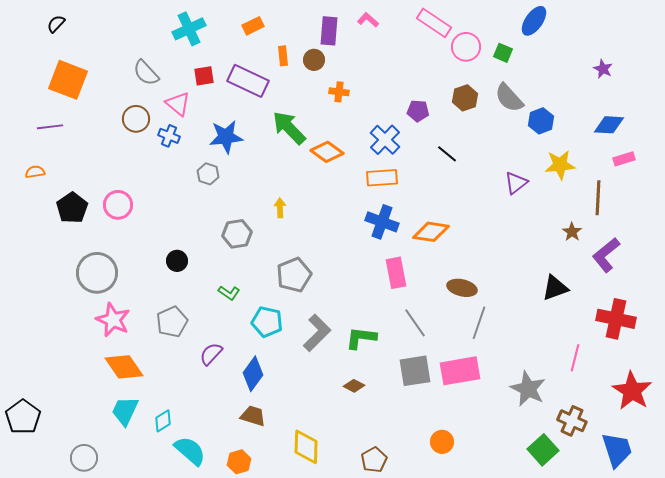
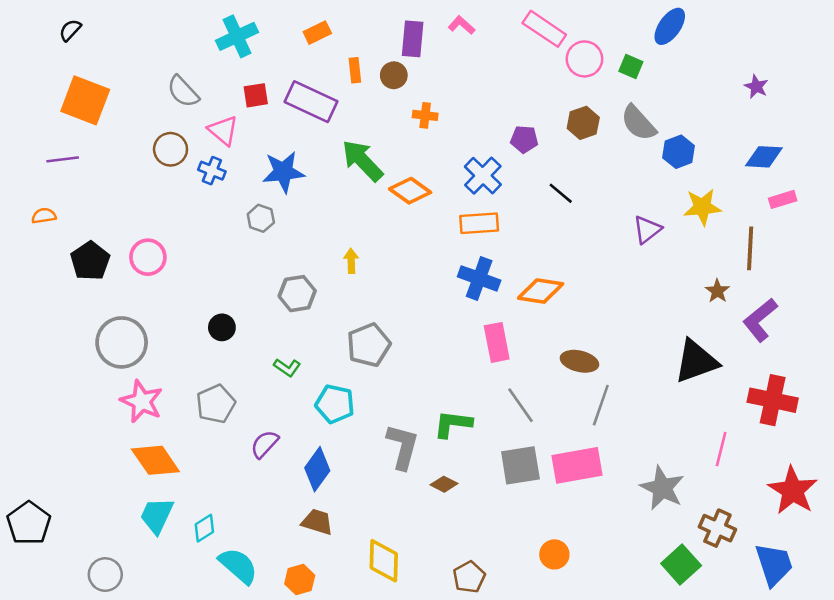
black triangle: (555, 288) -> (696, 361), size x1.4
gray L-shape: (317, 333) -> (403, 447), moved, turned -30

